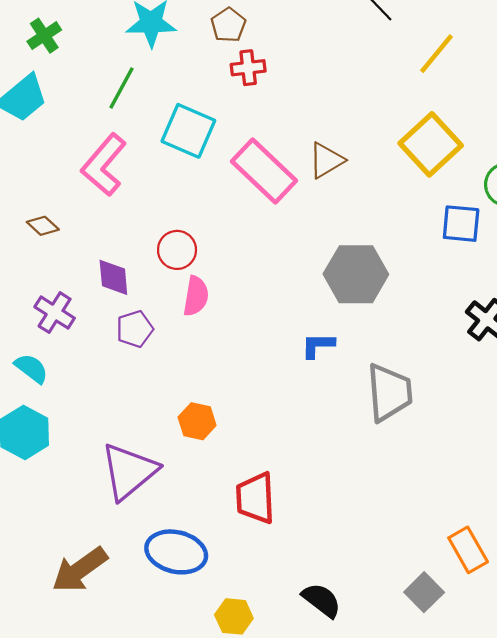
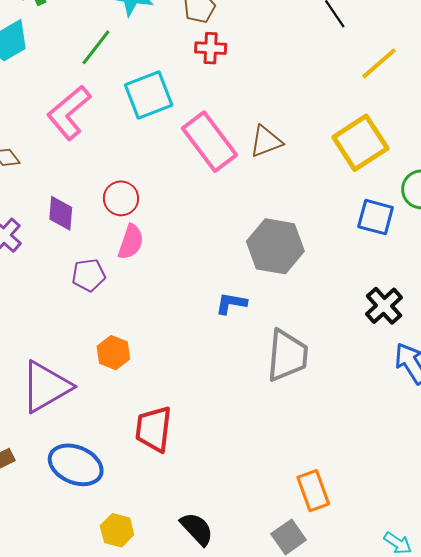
cyan square: (188, 131) -> (149, 95), turned 36
purple pentagon: (135, 329) -> (89, 275), moved
orange rectangle: (468, 550) -> (313, 491), moved

